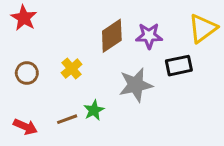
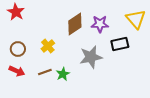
yellow triangle: (203, 28) -> (136, 19), turned -35
brown line: (67, 119) -> (45, 72), moved
red arrow: (25, 127) -> (17, 71), moved

